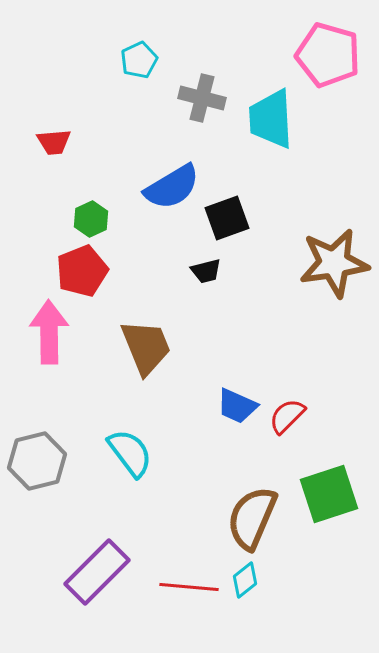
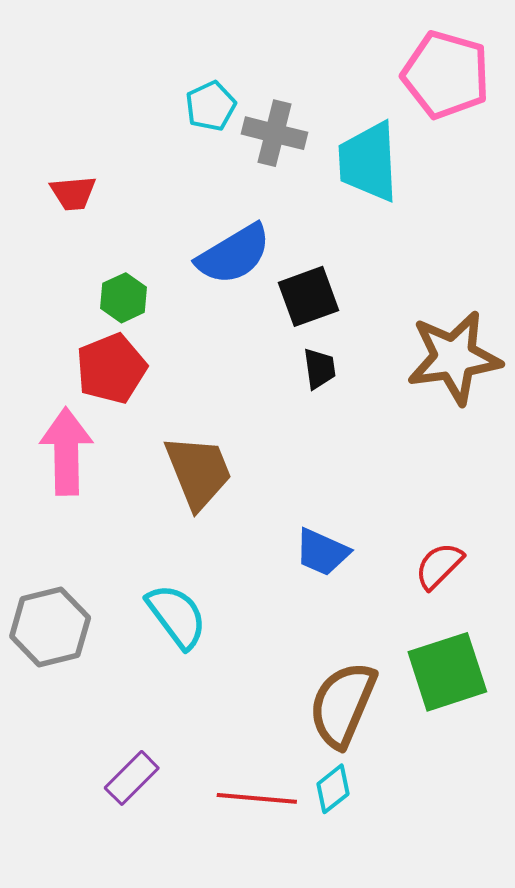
cyan pentagon: (139, 60) -> (211, 106), moved
black trapezoid: (206, 271) -> (319, 369), moved, turned -84
red semicircle: (287, 416) -> (439, 566), moved
purple rectangle: (97, 572) -> (132, 778), size x0.6

